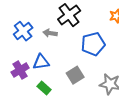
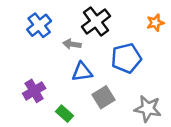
blue cross: (23, 31) -> (39, 25), moved
blue triangle: (41, 62) -> (82, 72), moved

